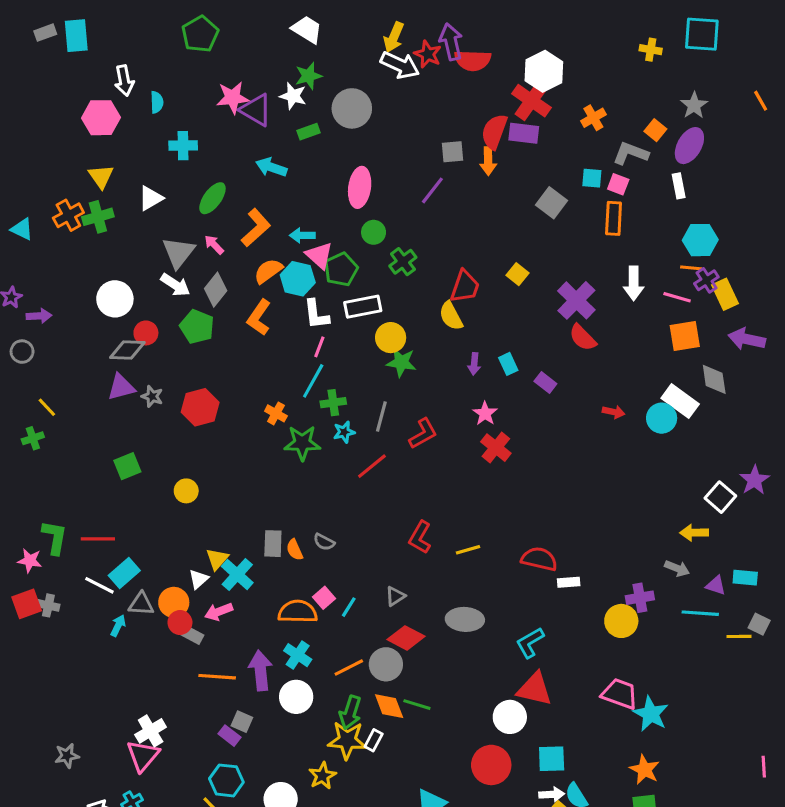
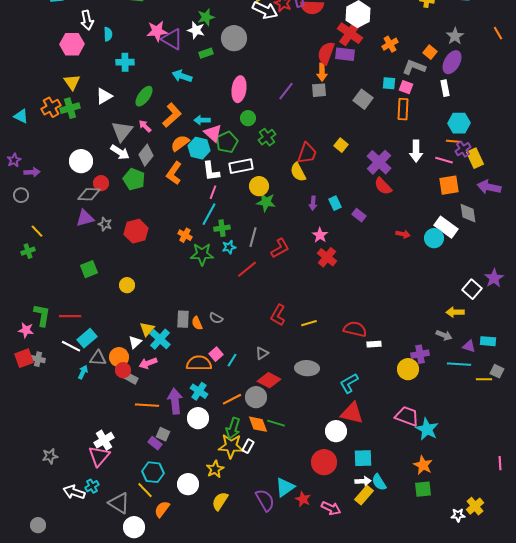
gray square: (453, 152) -> (319, 90), moved

